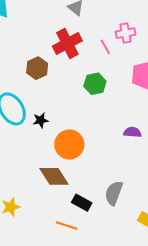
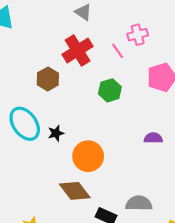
gray semicircle: (114, 193) -> (139, 203), turned 75

